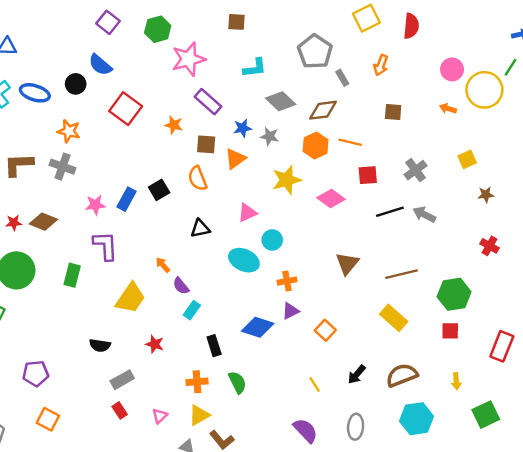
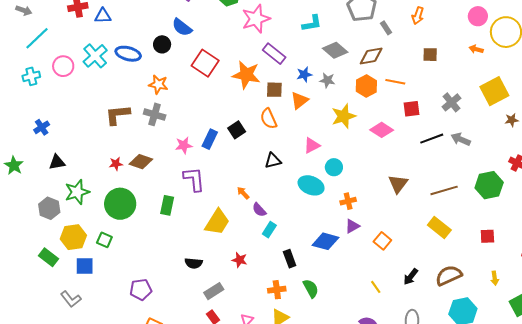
orange star: (174, 125) -> (246, 75), size x1.8
yellow square: (467, 159) -> (494, 91), size x1.8
green hexagon: (454, 294) -> (489, 185), moved

